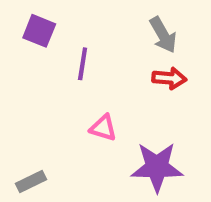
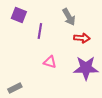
gray arrow: (163, 35) -> (69, 17), moved
purple star: (157, 167) -> (86, 68), moved

